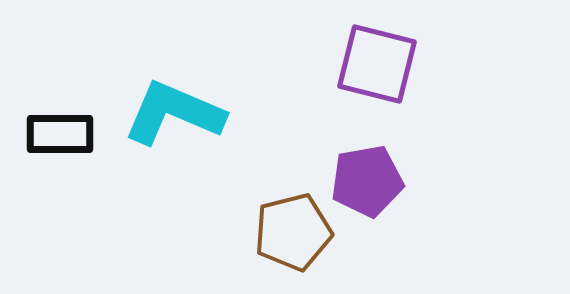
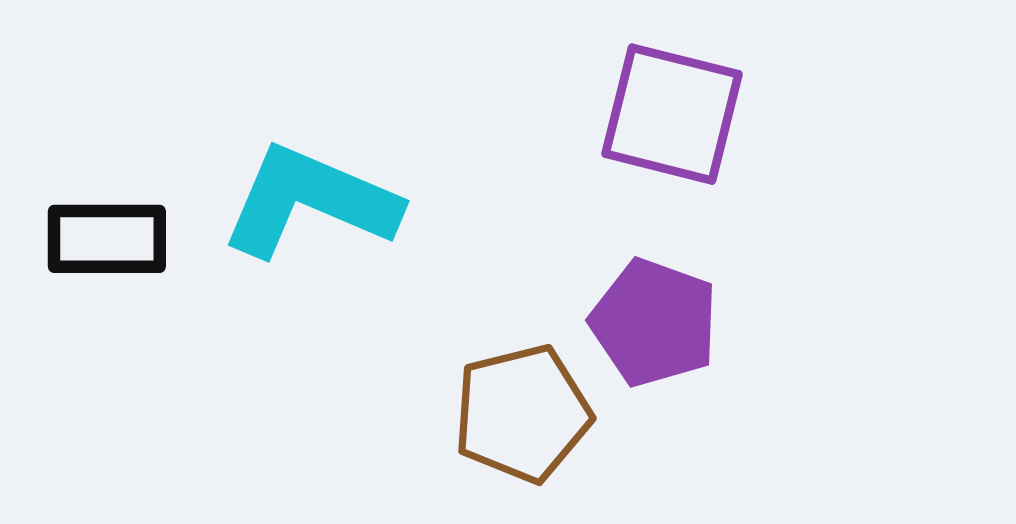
purple pentagon: (367, 181) -> (654, 323), turned 30

